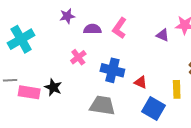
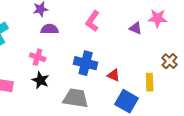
purple semicircle: (92, 29) -> (50, 29), moved
pink cross: (78, 57) -> (38, 57), moved, turned -35
black star: (53, 87) -> (41, 80), moved

